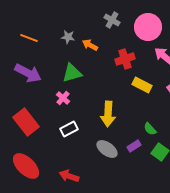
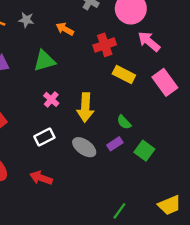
gray star: (68, 37) -> (26, 20), moved
pink cross: (63, 98) -> (51, 99), moved
white rectangle: (69, 129) -> (44, 137), moved
green semicircle: (150, 129) -> (124, 122), moved

